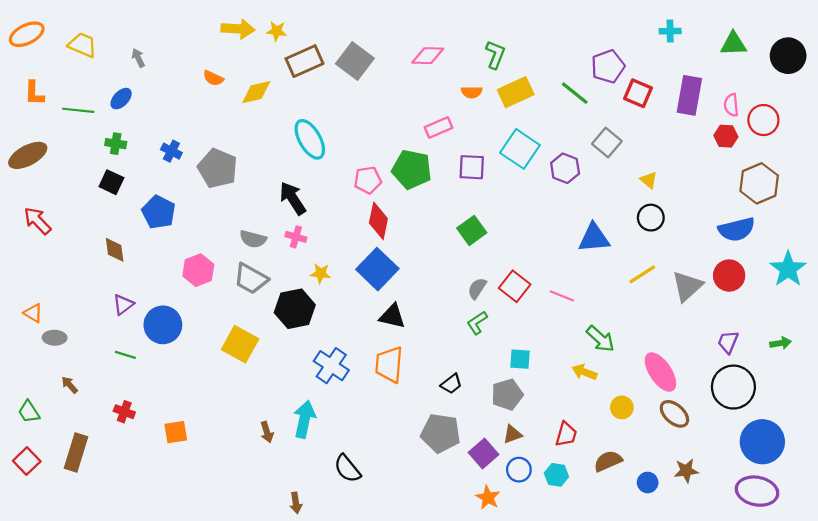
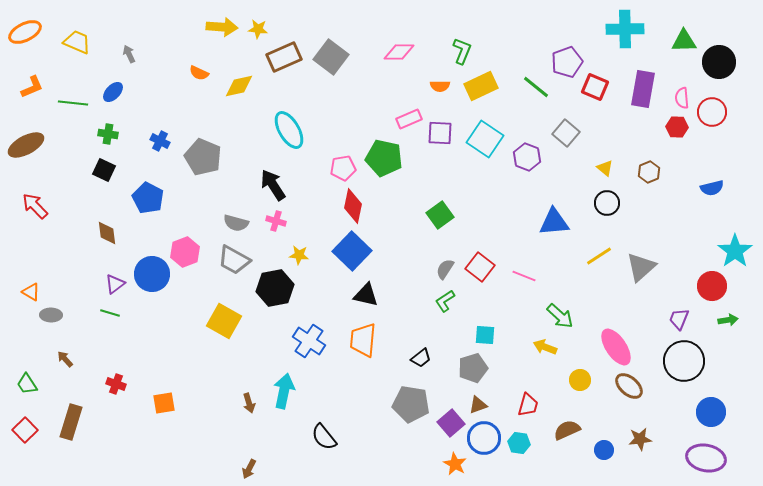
cyan cross: (670, 31) -> (625, 29), size x1.8
black circle: (788, 56) -> (719, 62), moved
orange L-shape: (34, 93) -> (32, 87), turned -115
purple square: (472, 167) -> (440, 133), moved
brown hexagon: (759, 183) -> (649, 172), moved, size x0.6
blue semicircle: (737, 229) -> (712, 188), moved, size x0.7
red circle: (729, 276) -> (712, 286), moved
blue circle: (163, 325) -> (152, 274), moved
green line: (125, 355) -> (110, 313), moved
blue circle: (762, 442) -> (711, 412), size x0.7
blue circle: (519, 470) -> (484, 438), size x1.4
brown arrow: (296, 503) -> (249, 469), moved, turned 36

